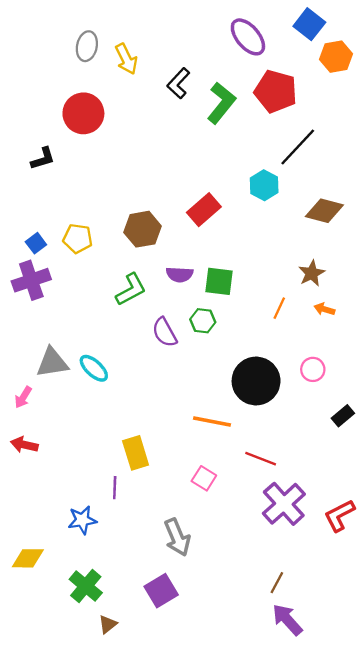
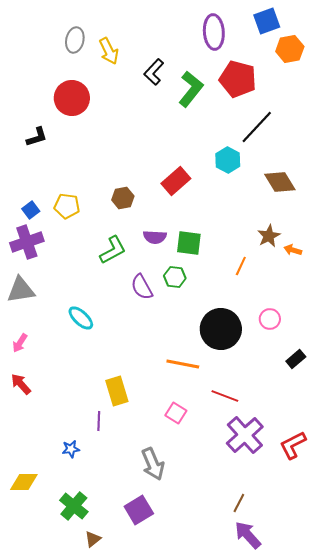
blue square: (309, 24) -> (267, 21), turned 32
purple ellipse: (248, 37) -> (214, 32), turned 36
brown diamond: (324, 211) -> (280, 182), turned 44
brown hexagon: (142, 229) -> (123, 198), size x0.7
orange arrow: (324, 309) -> (293, 250), moved
gray triangle: (52, 362) -> (21, 290), moved
red arrow: (24, 445) -> (21, 384), turned 35
blue star: (82, 520) -> (71, 449), size x0.7

